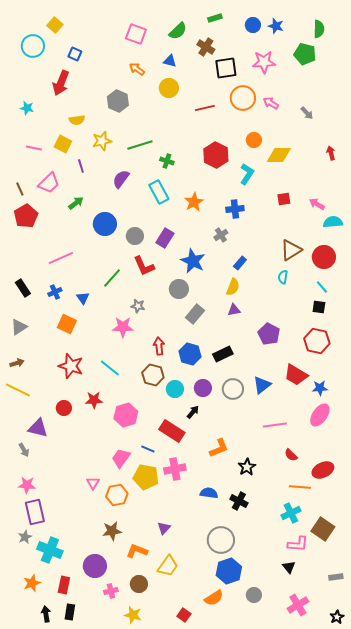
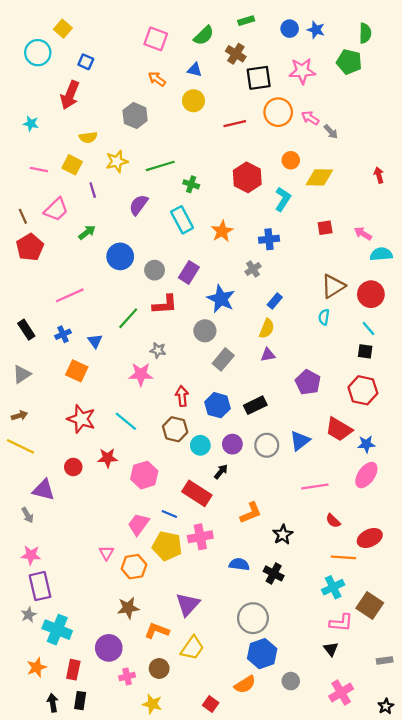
gray arrow: (307, 113) -> (331, 132), moved
red L-shape: (144, 266) -> (165, 304), turned -70
purple triangle: (164, 528) -> (188, 604), size x1.6

